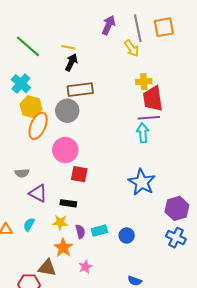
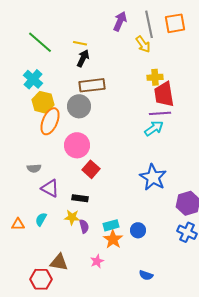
cyan arrow: (143, 133) -> (154, 128), turned 60
red square: (79, 174) -> (91, 169), turned 30
purple semicircle: (80, 231) -> (84, 226), moved
orange star: (63, 248) -> (113, 239), moved

